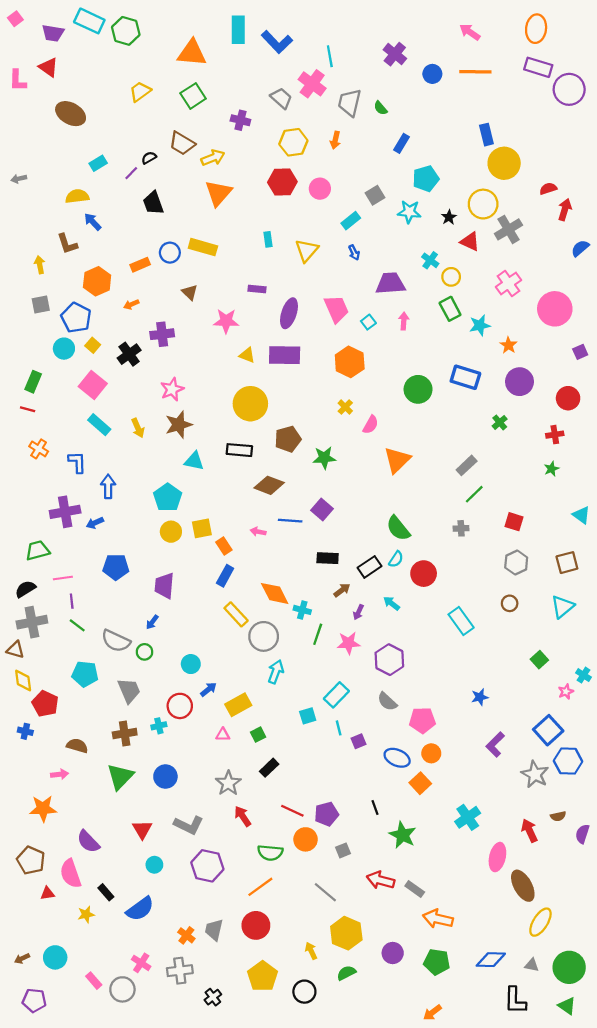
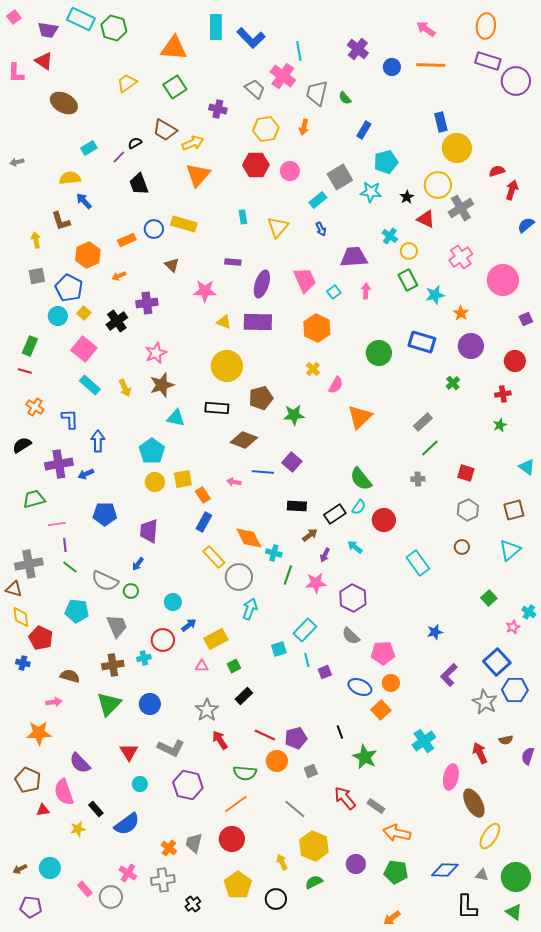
gray square: (375, 195) -> (340, 177), size x1.4
black semicircle: (25, 589) -> (22, 445), moved
red arrow: (381, 880) -> (345, 798), turned 35

